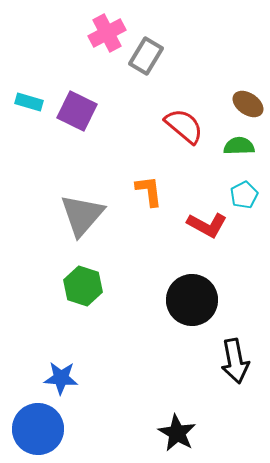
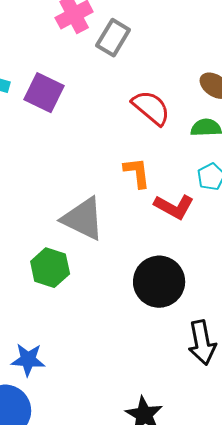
orange L-shape: (149, 191) -> (137, 173), moved
gray triangle: (82, 215) -> (83, 219), moved, turned -45

